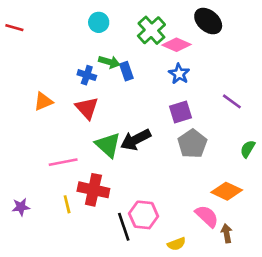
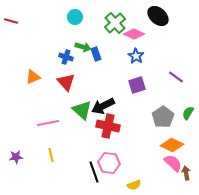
gray pentagon: (192, 144) -> (163, 117), moved
red cross: (93, 190) -> (108, 126), moved
pink semicircle: (207, 216) -> (173, 163), moved
brown arrow: (227, 233) -> (186, 173), moved

